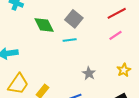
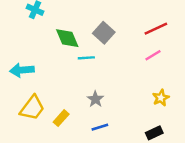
cyan line: (70, 40) -> (86, 58), moved
gray star: (89, 73) -> (95, 99), moved

